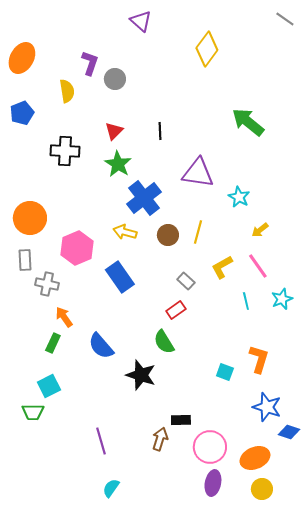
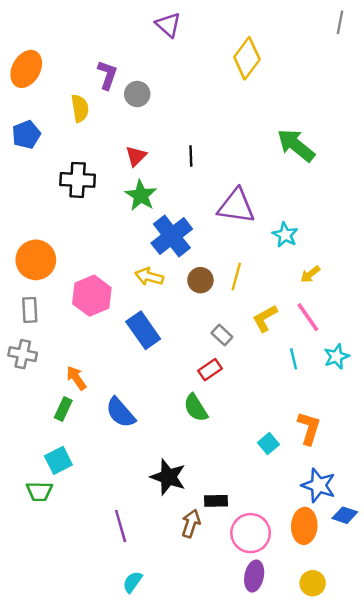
gray line: (285, 19) -> (340, 22), turned 66
gray cross: (47, 284) -> (23, 354), moved
cyan square: (225, 372) -> (268, 444), turned 30
black star: (141, 375) -> (168, 477), moved
orange ellipse: (255, 458) -> (304, 526), moved, turned -64

